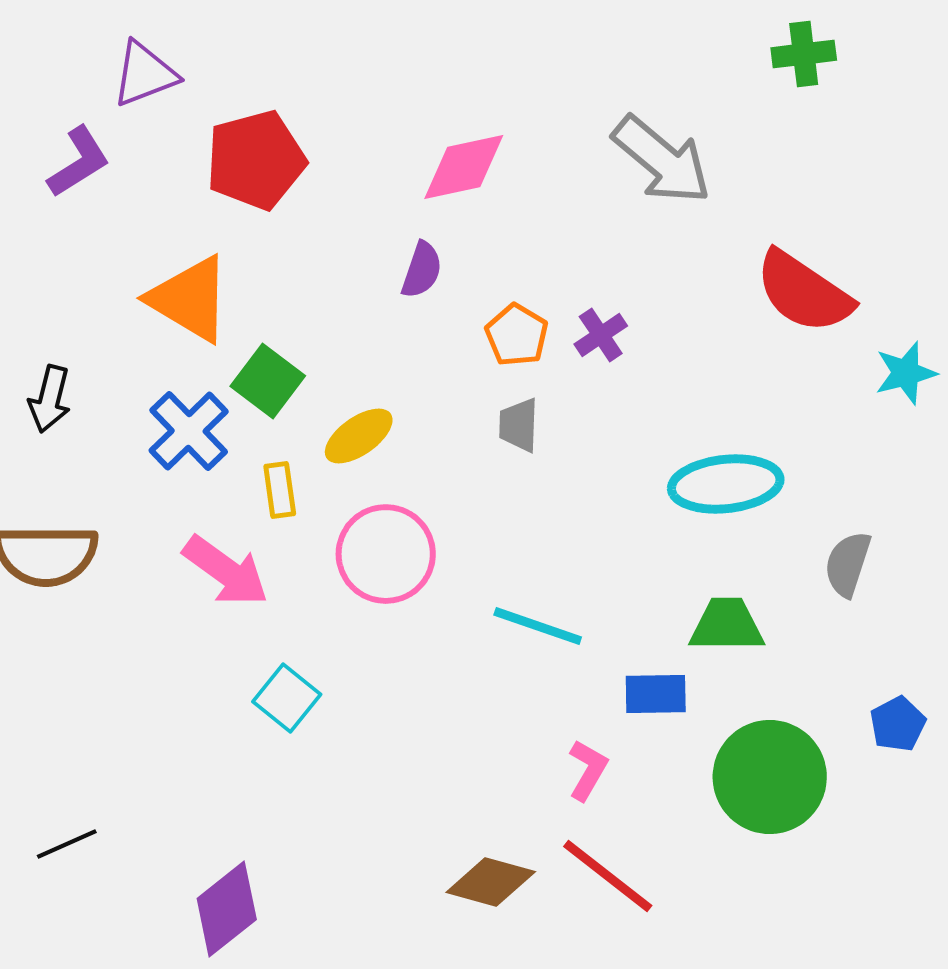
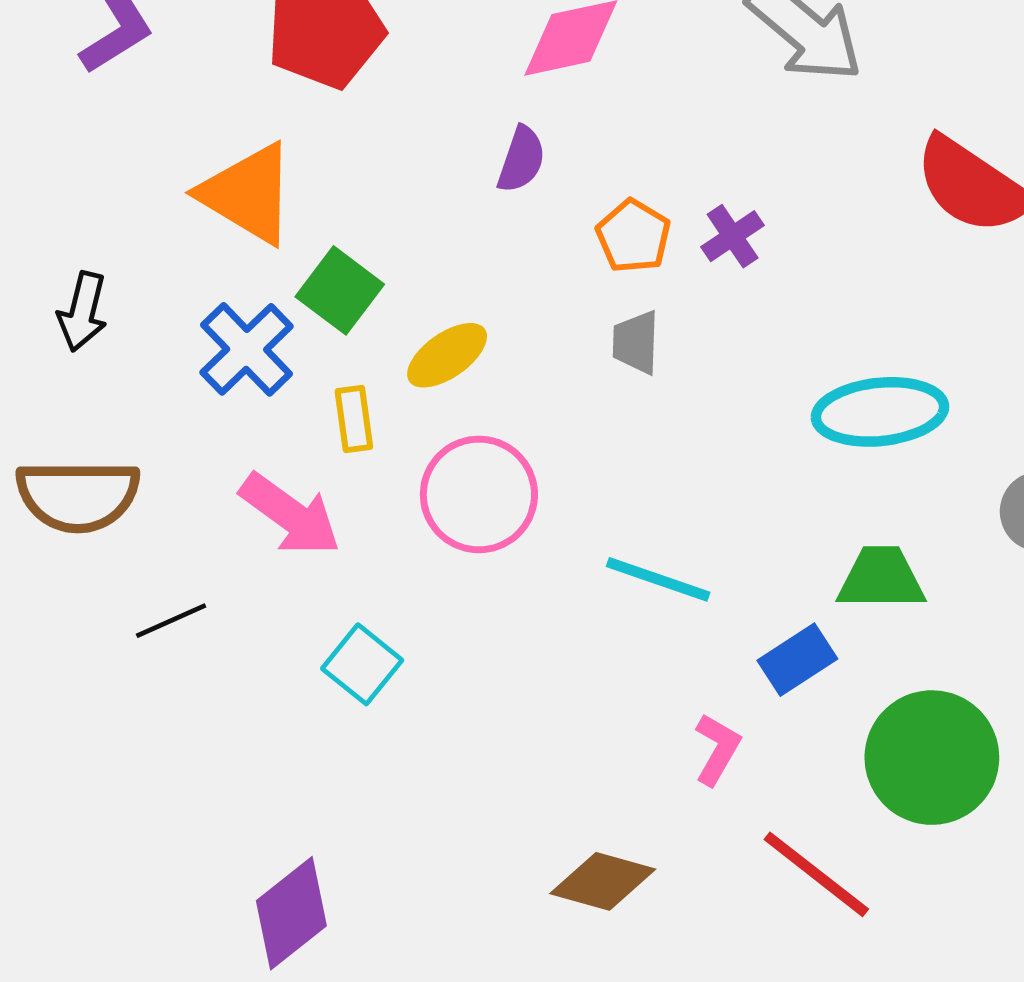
blue rectangle: (656, 694) -> (797, 660), turned -32
black line: (67, 844) -> (171, 621), moved
red line: (608, 876) -> (816, 874), moved

